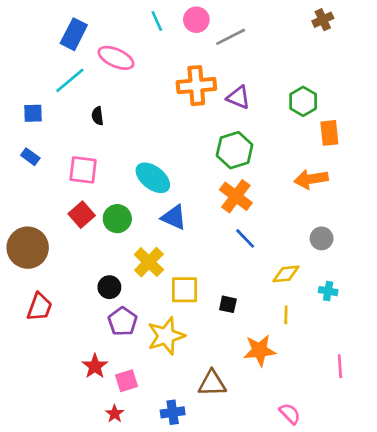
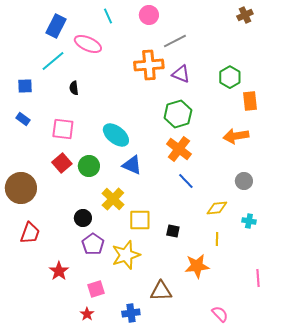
cyan line: (157, 21) -> (108, 16), moved
gray line: (231, 37) -> (175, 41), moved
red star: (95, 366) -> (59, 271), moved

